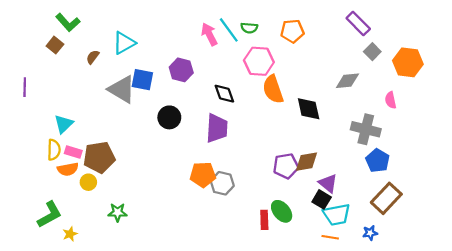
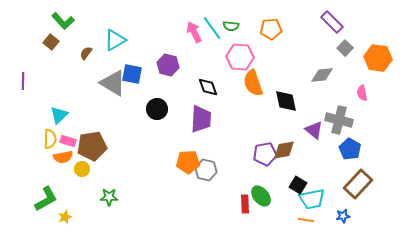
purple triangle: (328, 183) -> (314, 130), moved

